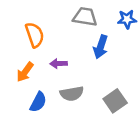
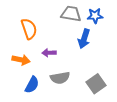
blue star: (127, 19) -> (95, 16), moved
orange arrow: (25, 72) -> (21, 60), turned -114

